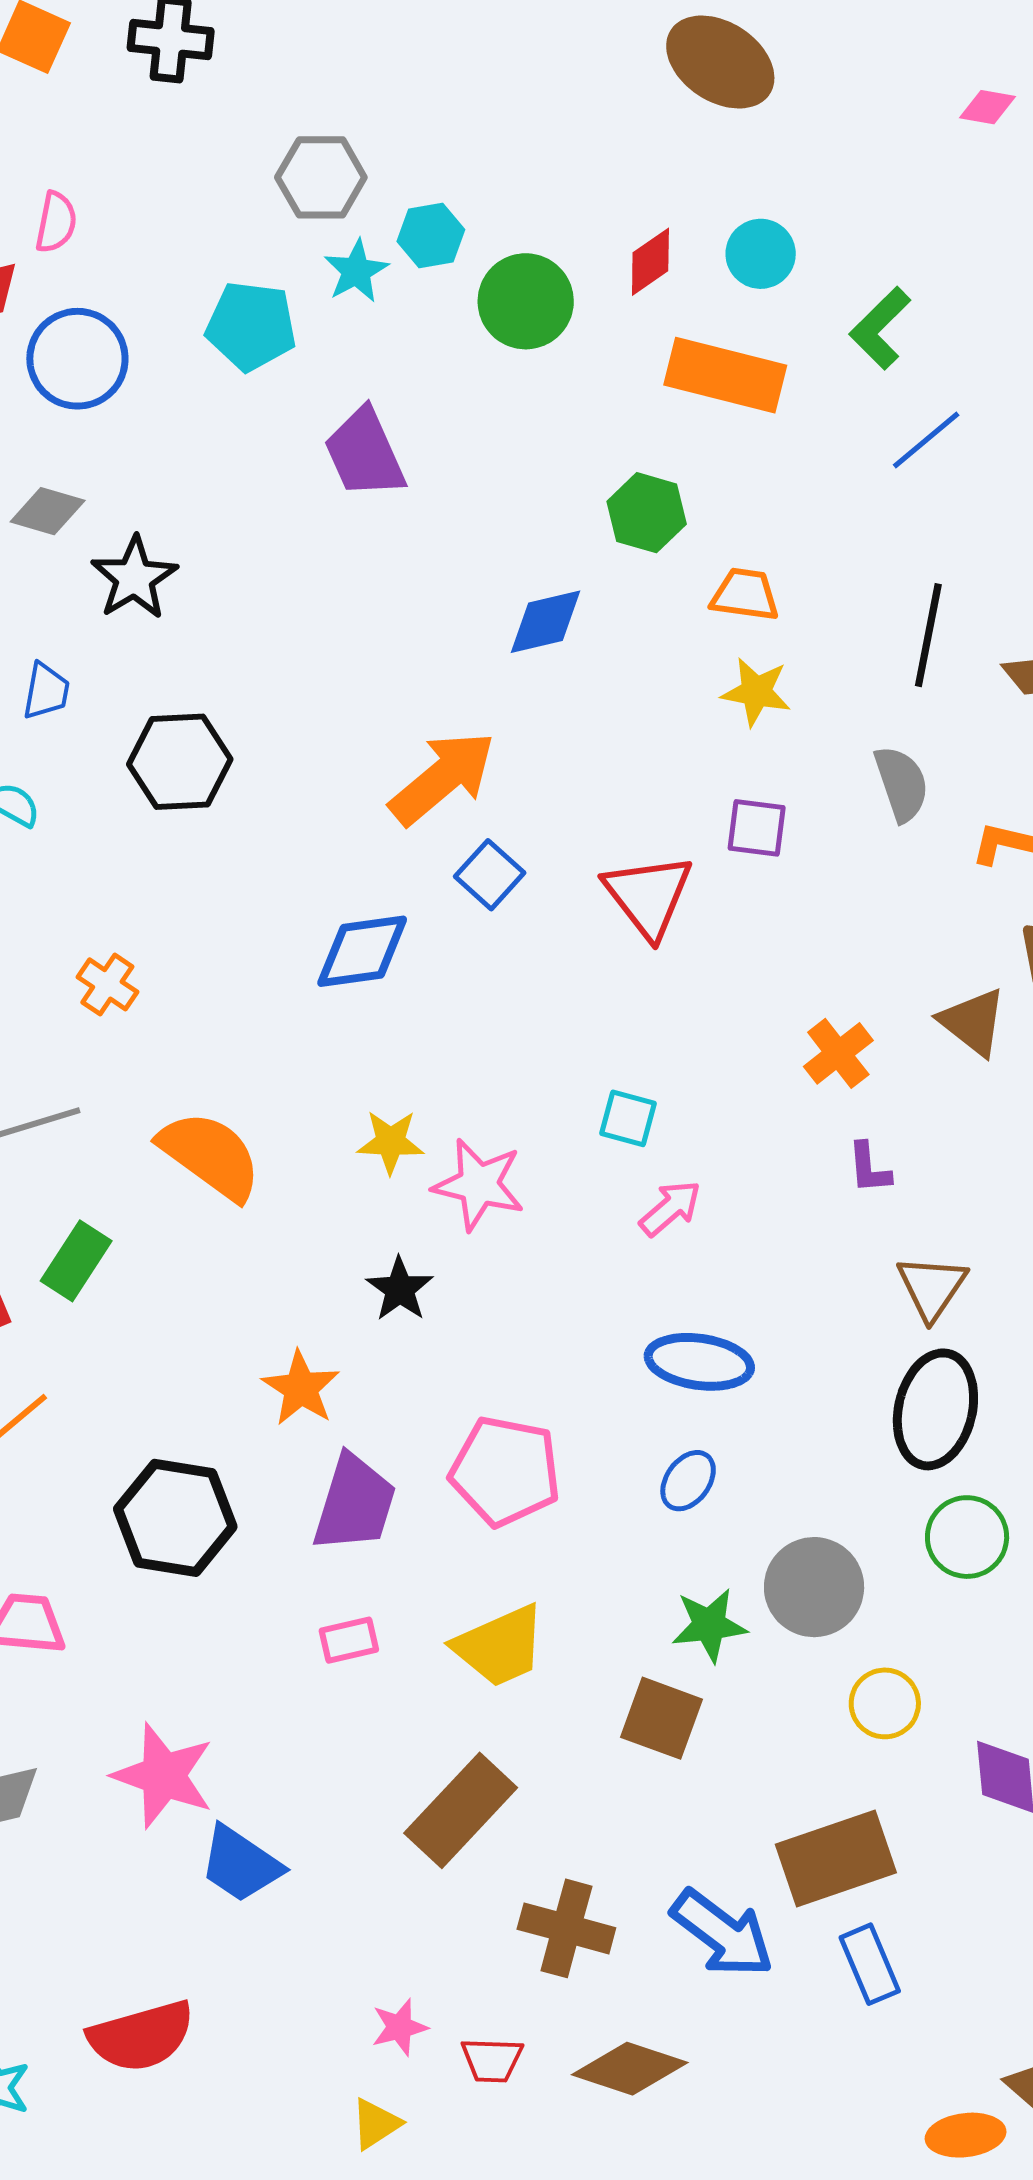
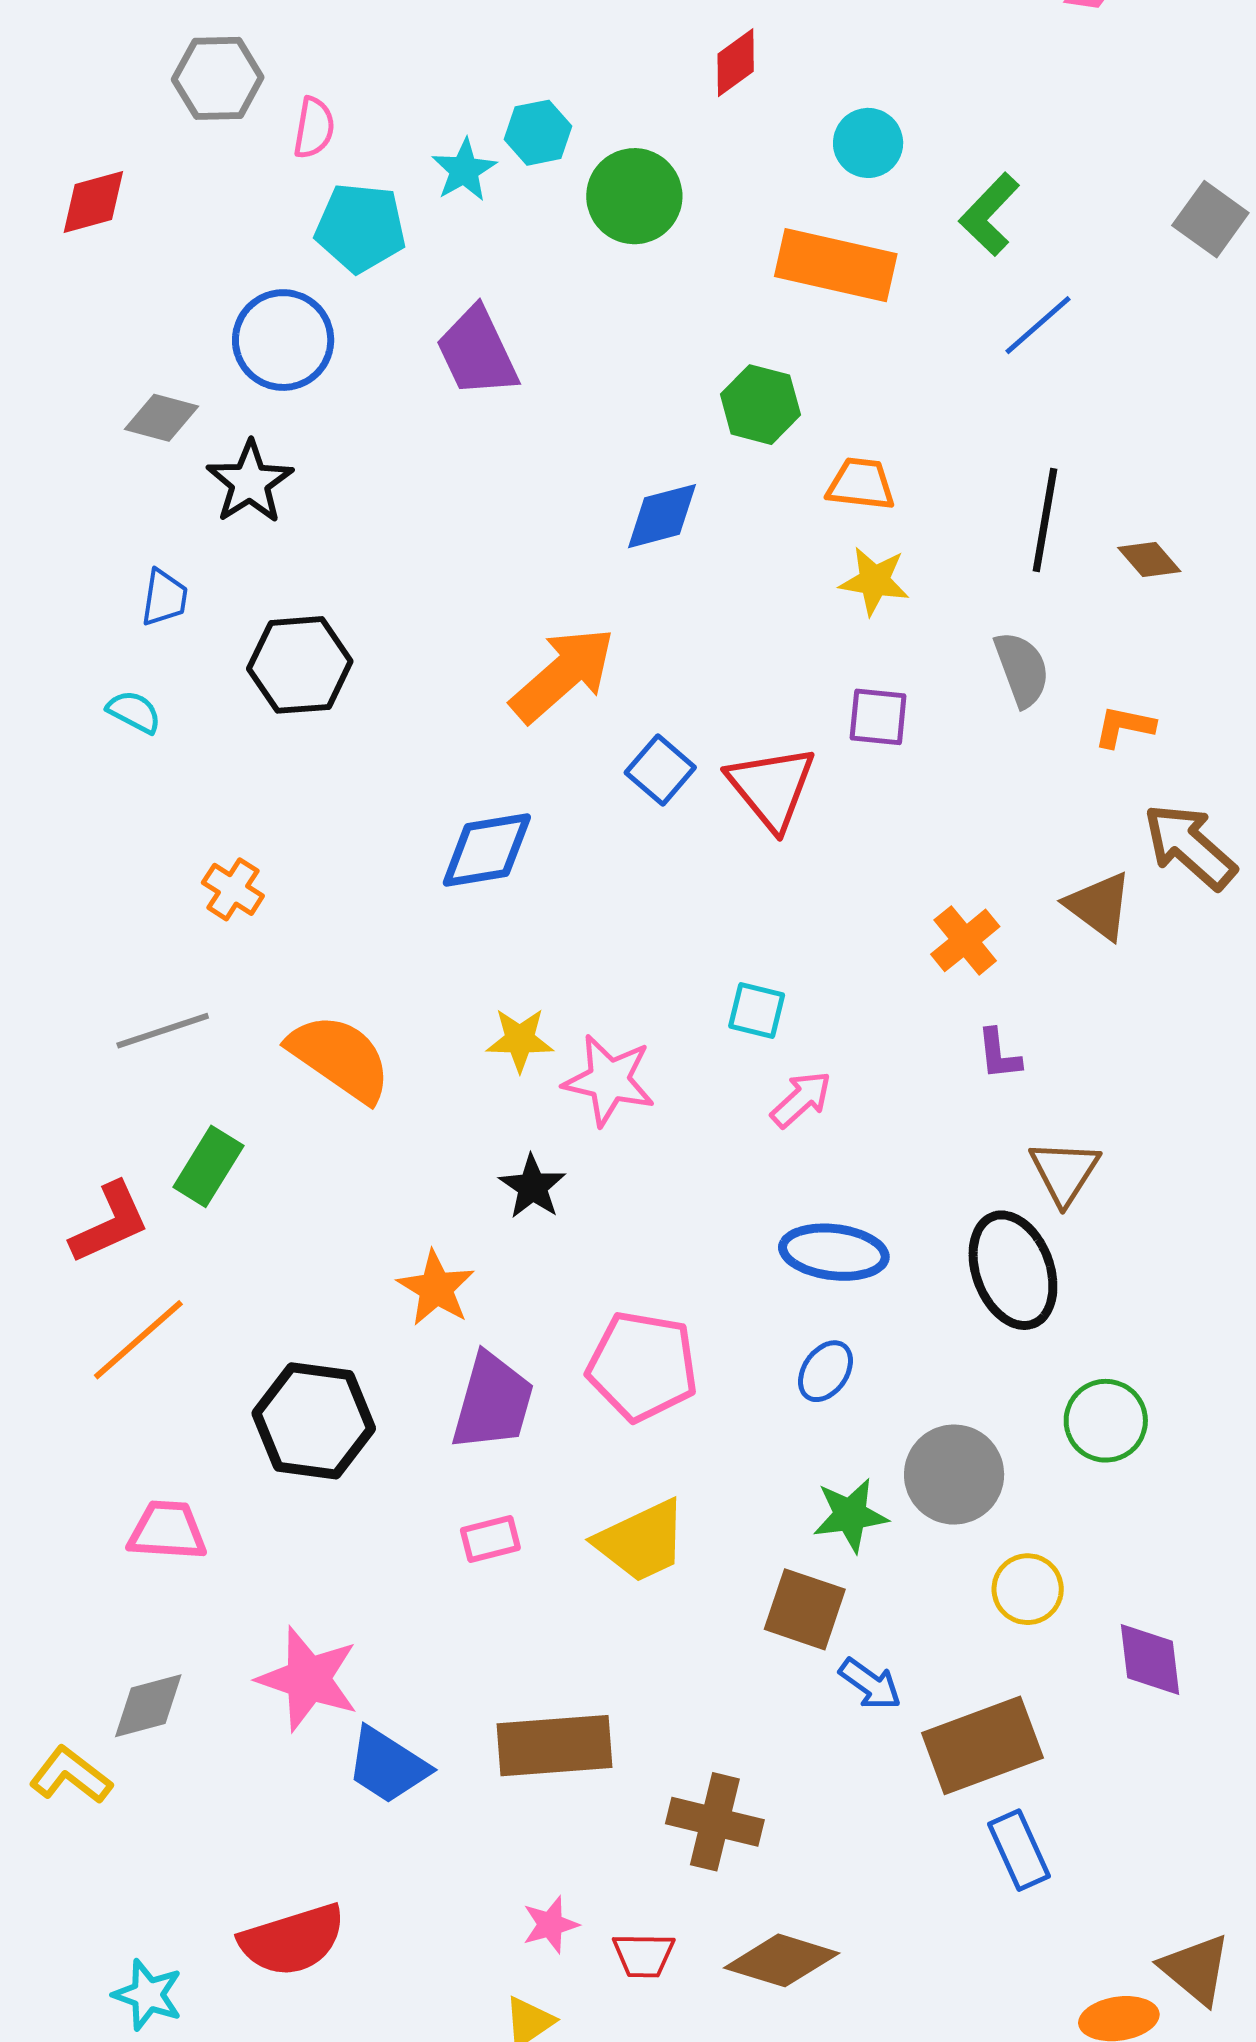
gray hexagon: (321, 177) -> (218, 78), moved
pink semicircle: (56, 222) -> (314, 128), moved
red diamond: (650, 262) -> (736, 63), moved
blue circle: (77, 359) -> (283, 340), moved
blue square: (490, 875) -> (660, 770), moved
black ellipse: (935, 1409) -> (1013, 1270), moved, turned -32
brown rectangle: (461, 1810) -> (554, 1746), moved, turned 44
blue arrow: (722, 1933) -> (870, 1684), moved, size x0.6

